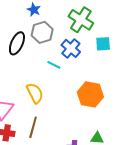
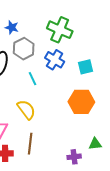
cyan square: (103, 44) -> (86, 67), moved
cyan line: (54, 65) -> (32, 79), moved, turned 48

